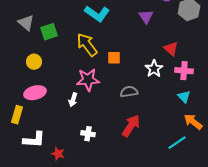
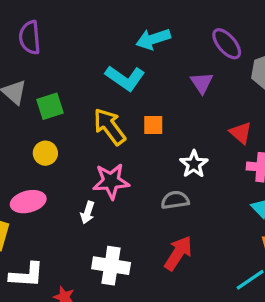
orange square: (114, 58) -> (153, 125), moved
yellow circle: (34, 62) -> (45, 153), moved
white star: (154, 69) -> (194, 164), moved
white cross: (88, 134) -> (111, 266), size x1.6

